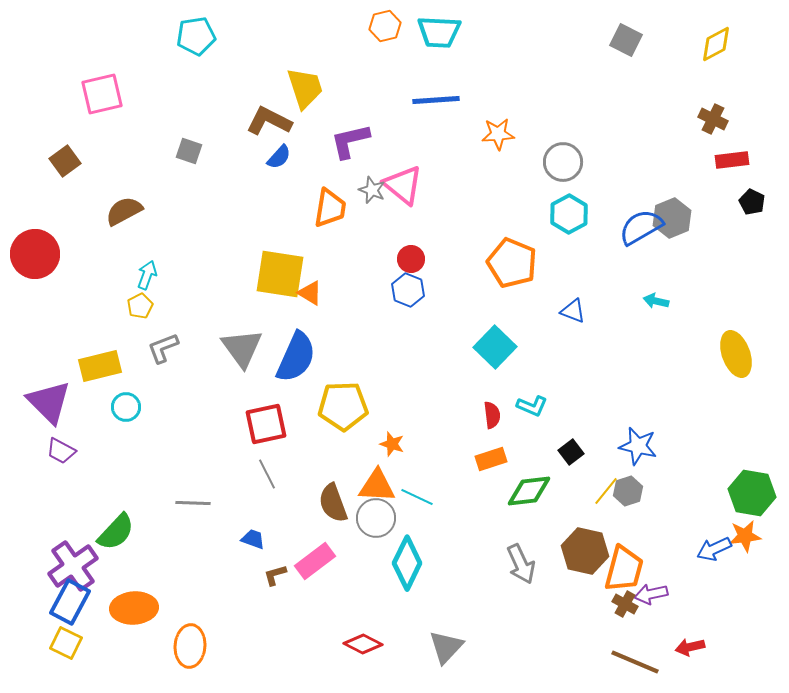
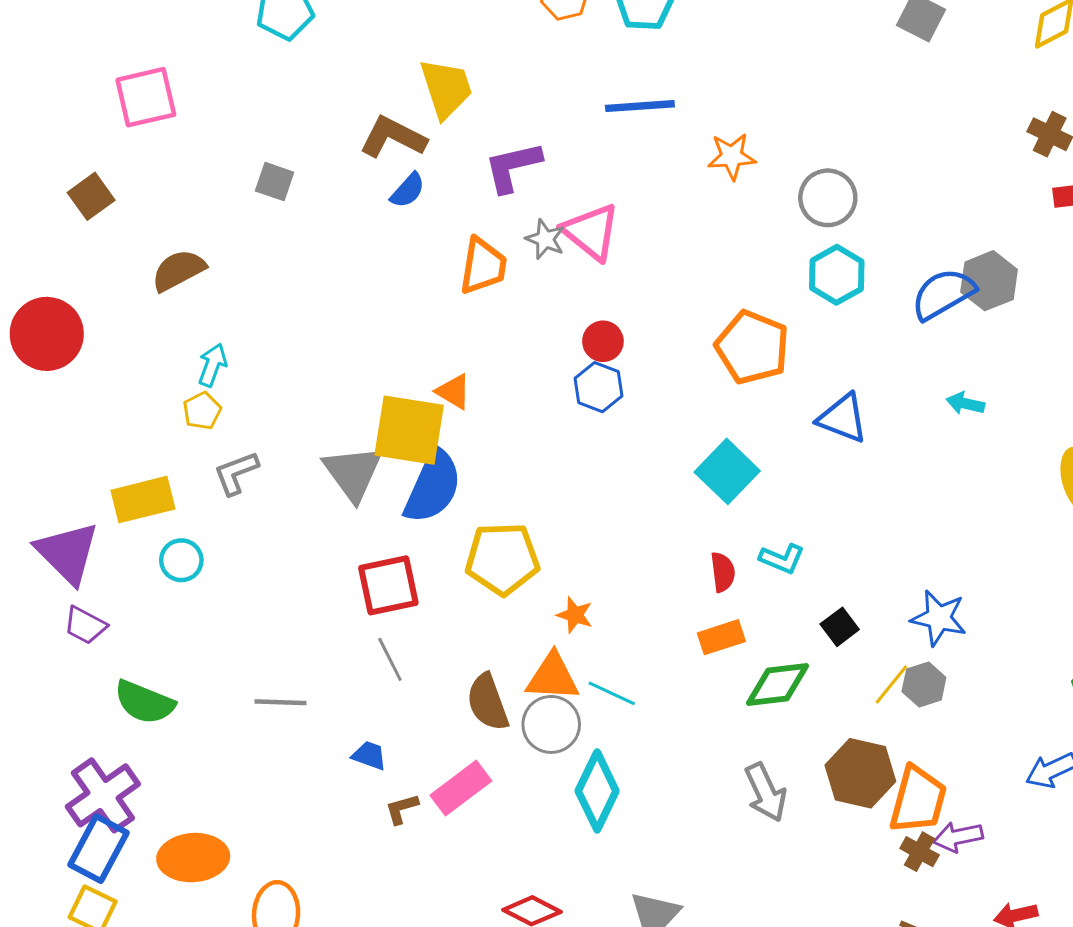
yellow square: (280, 274) -> (409, 430), moved
blue triangle: (573, 311) -> (843, 418), size x1.4
green semicircle: (116, 532) -> (144, 702), moved, turned 69

